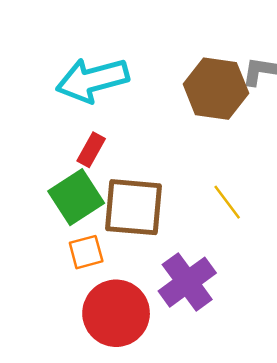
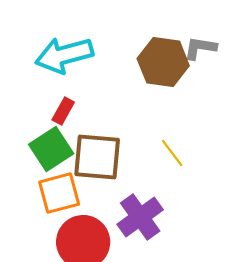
orange square: (86, 252) -> (59, 193), size x1.5

